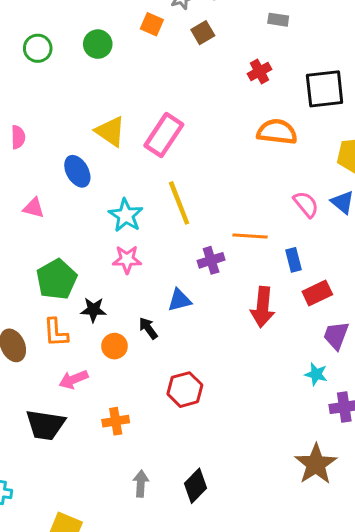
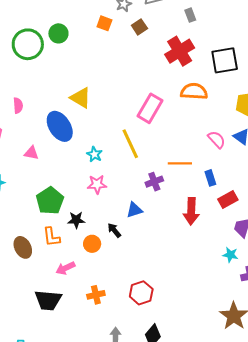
gray rectangle: (278, 20) -> (190, 15), turned 64
green circle: (98, 44) -> (58, 33), moved
green circle: (38, 48) -> (28, 44), size x1.6
red cross: (260, 72) -> (180, 51), size x1.8
pink rectangle: (164, 135) -> (150, 108), moved
blue ellipse: (77, 171) -> (60, 126), size x1.4
cyan star: (126, 215) -> (94, 154), size x0.7
red hexagon: (185, 390) -> (141, 293), moved

